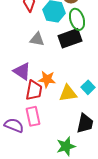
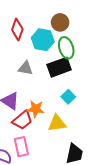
cyan square: (88, 87) -> (68, 97), moved
red trapezoid: (34, 90) -> (22, 120), turned 40

